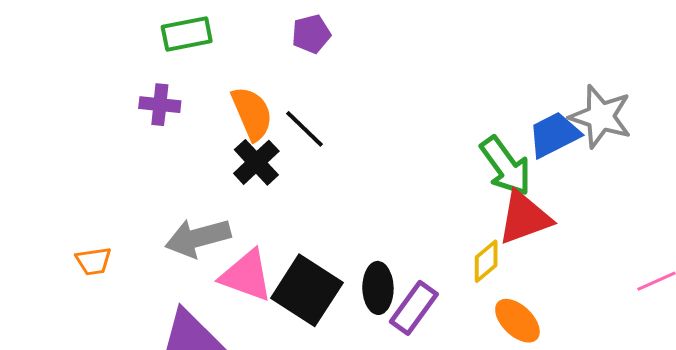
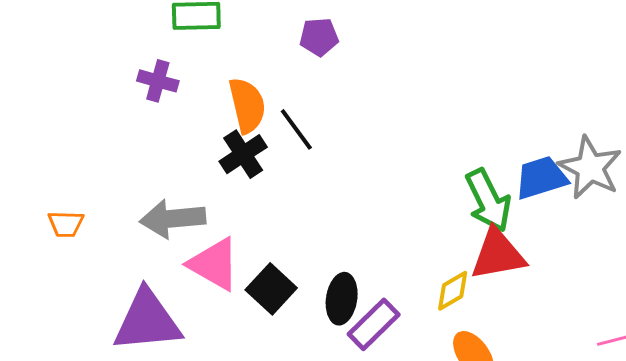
black square: (307, 290) -> (271, 289), size x0.7

